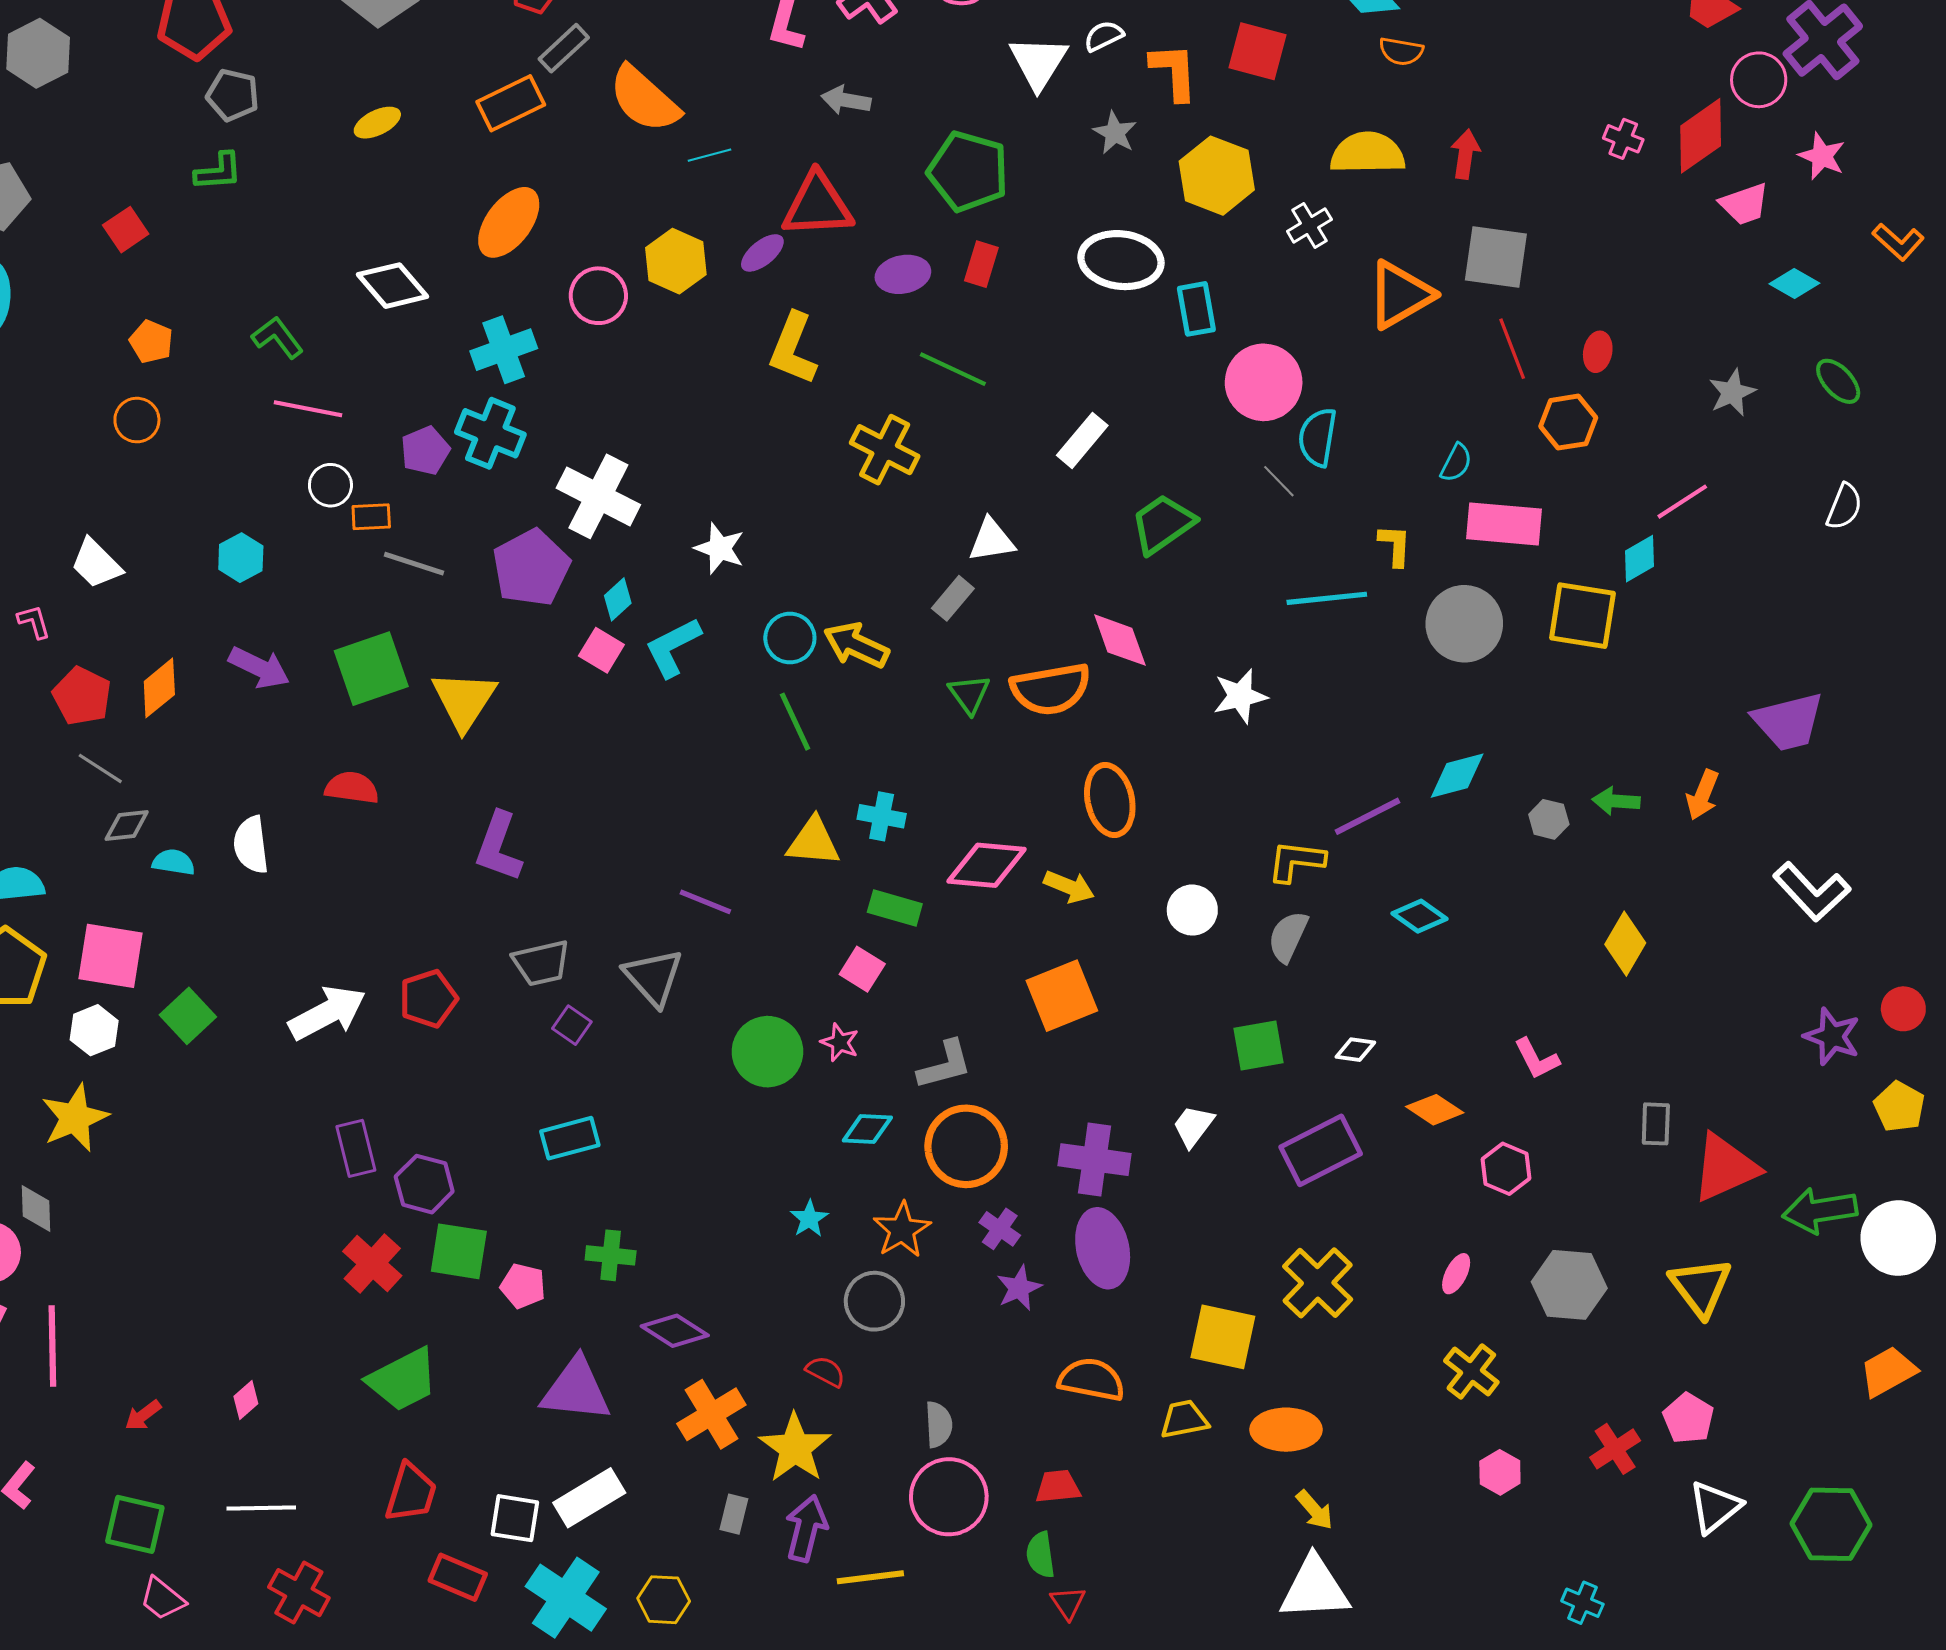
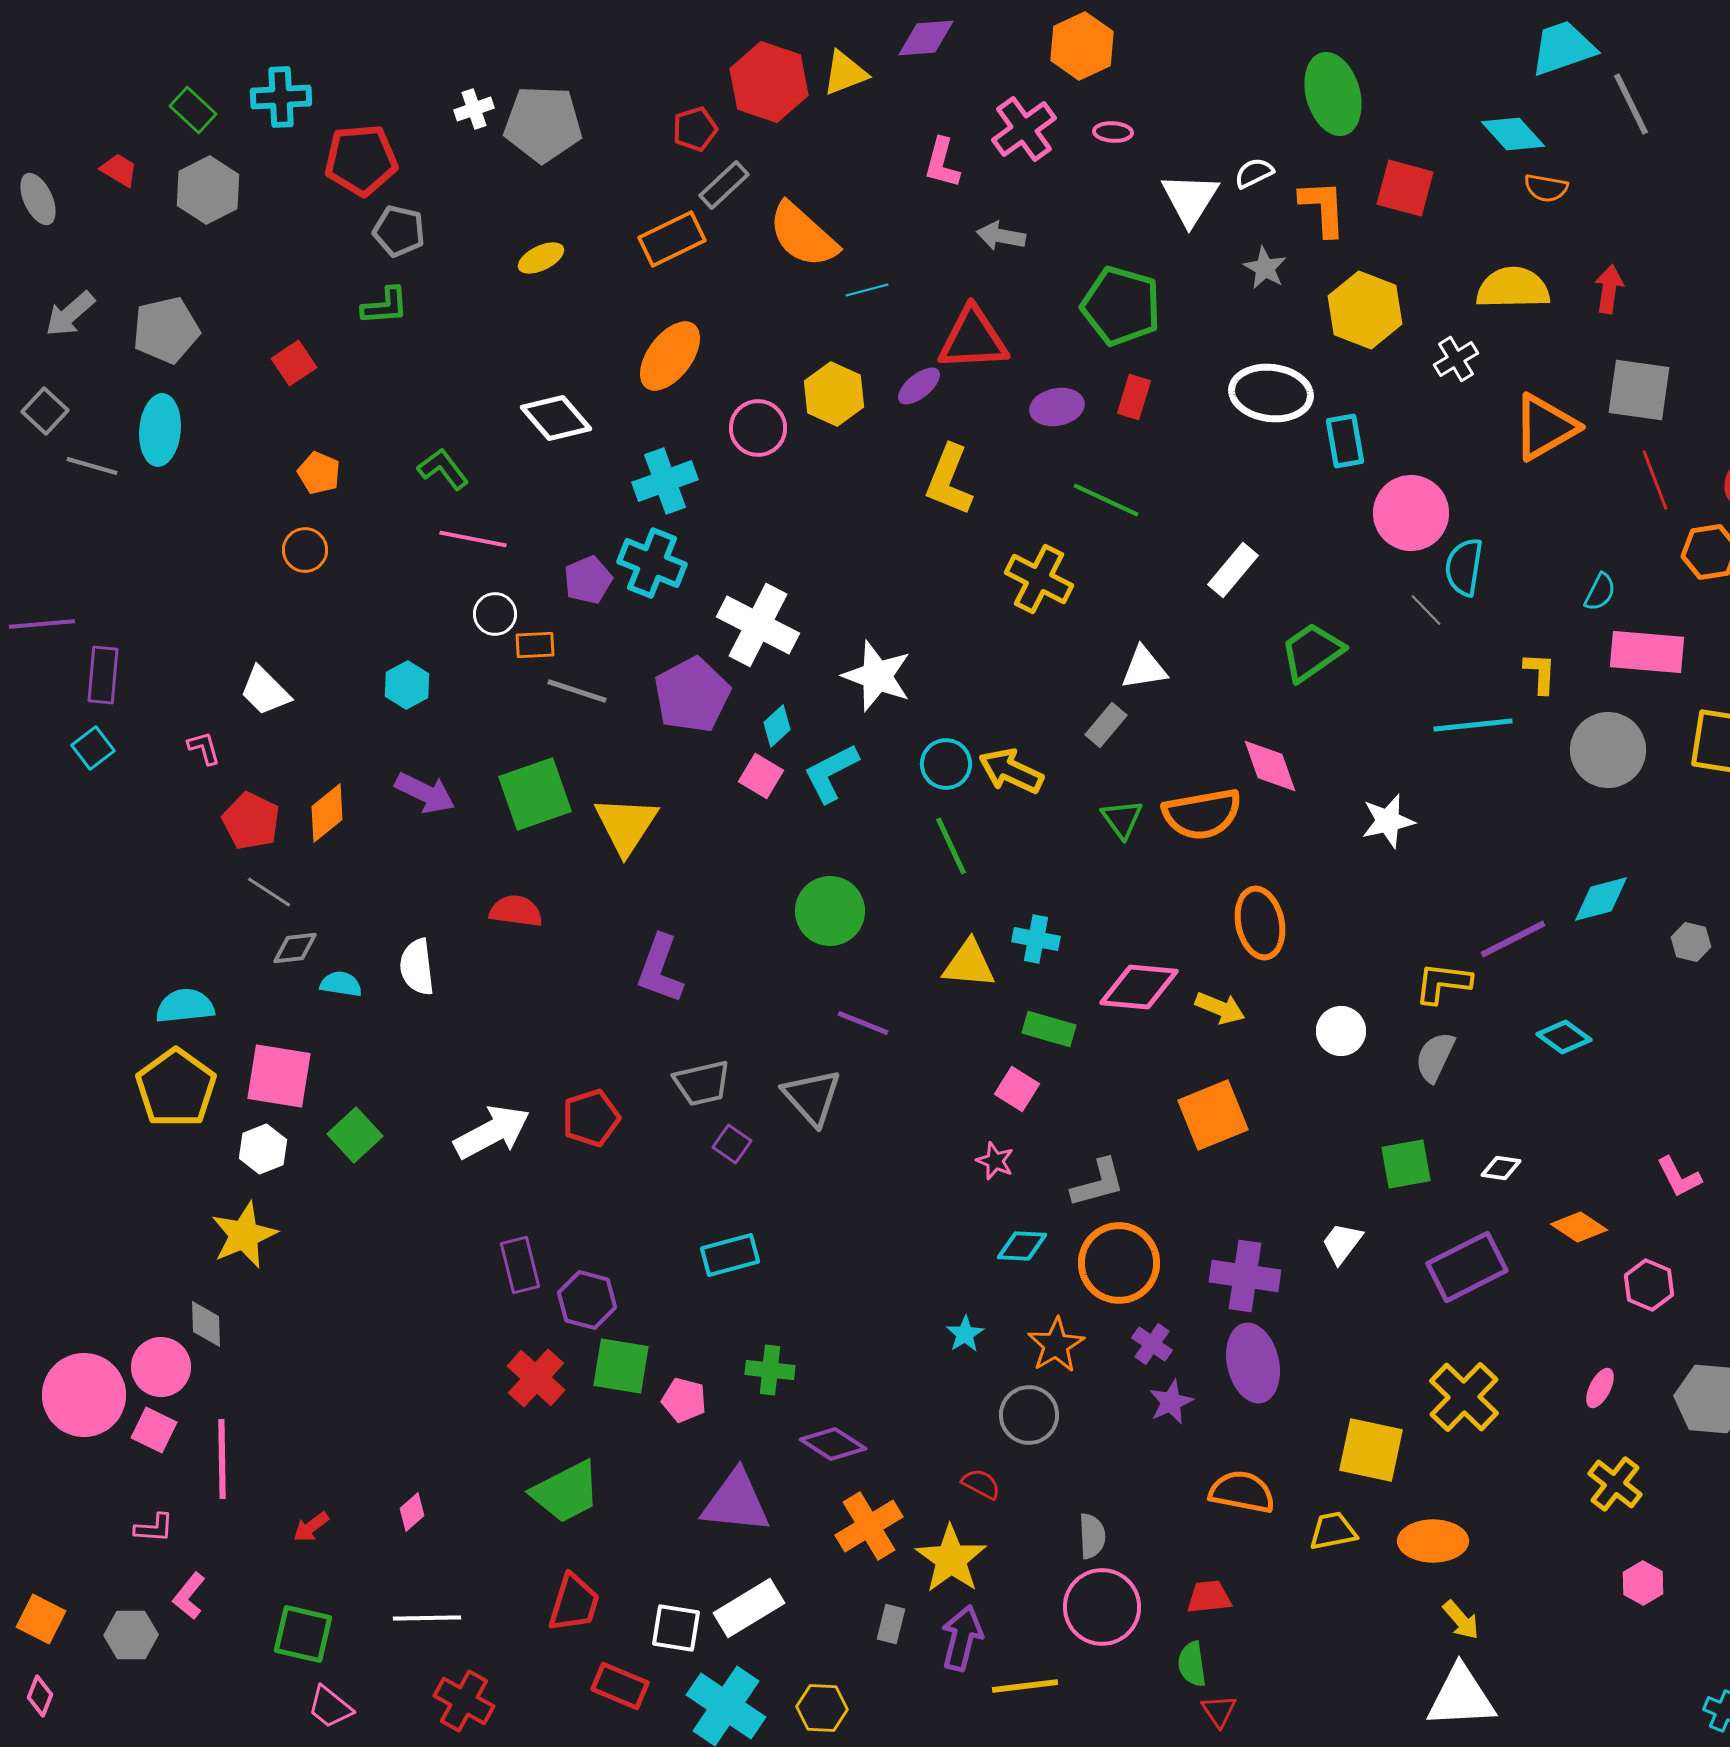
white star: (720, 548) -> (877, 676), size x1.4
green circle: (767, 1052) -> (830, 911), moved

